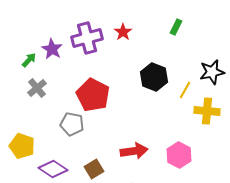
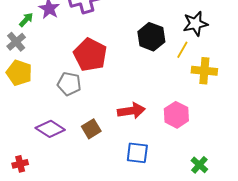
black star: (212, 72) -> (195, 24), moved
gray cross: (37, 88) -> (16, 42), moved
yellow pentagon: (22, 146) -> (19, 73), moved

